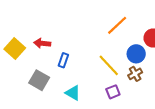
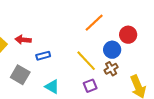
blue rectangle: (63, 60) -> (43, 56), turned 56

